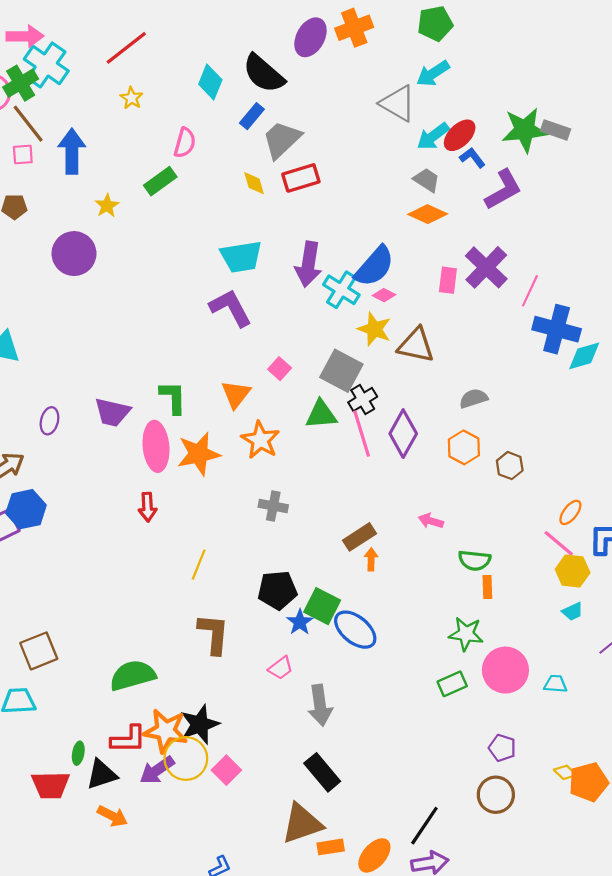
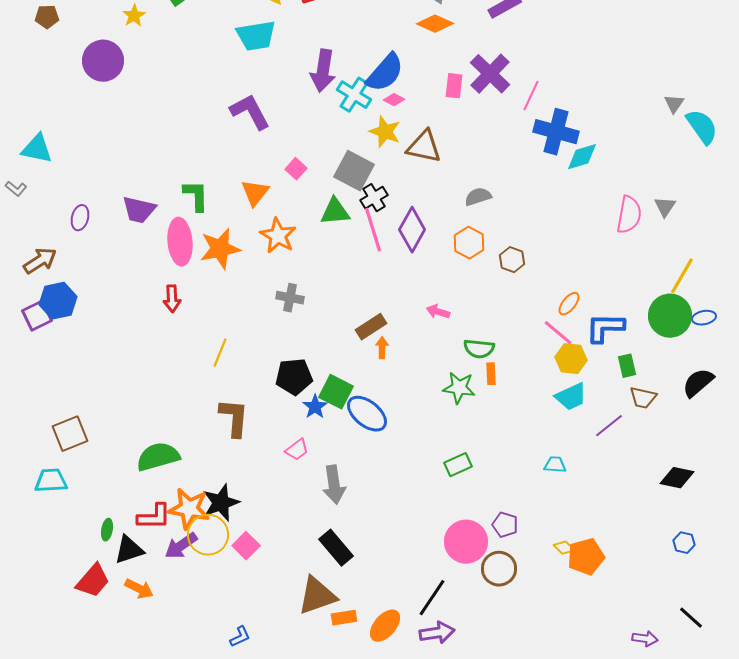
cyan trapezoid: (241, 257) -> (256, 36), moved
cyan trapezoid: (573, 611) -> (571, 397), size x1.6
green star: (466, 634) -> (459, 388), moved
pink circle: (505, 670) -> (466, 542), moved
red trapezoid: (51, 785) -> (93, 581), moved, turned -48

